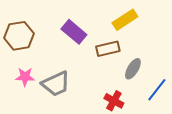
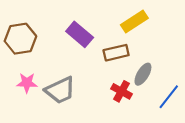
red cross: (114, 101) -> (121, 91), moved

